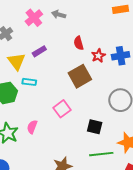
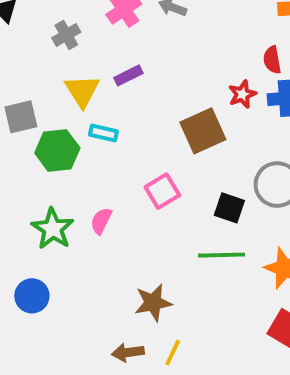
red semicircle: (79, 43) -> (272, 60), moved
black square: (95, 127) -> (229, 208), moved
green line: (101, 154) -> (221, 255), moved

